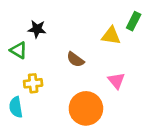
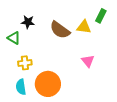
brown semicircle: (75, 60) -> (60, 30), moved, size x1.5
cyan semicircle: (16, 107) -> (21, 87), moved
orange circle: (86, 108) -> (48, 84), moved

